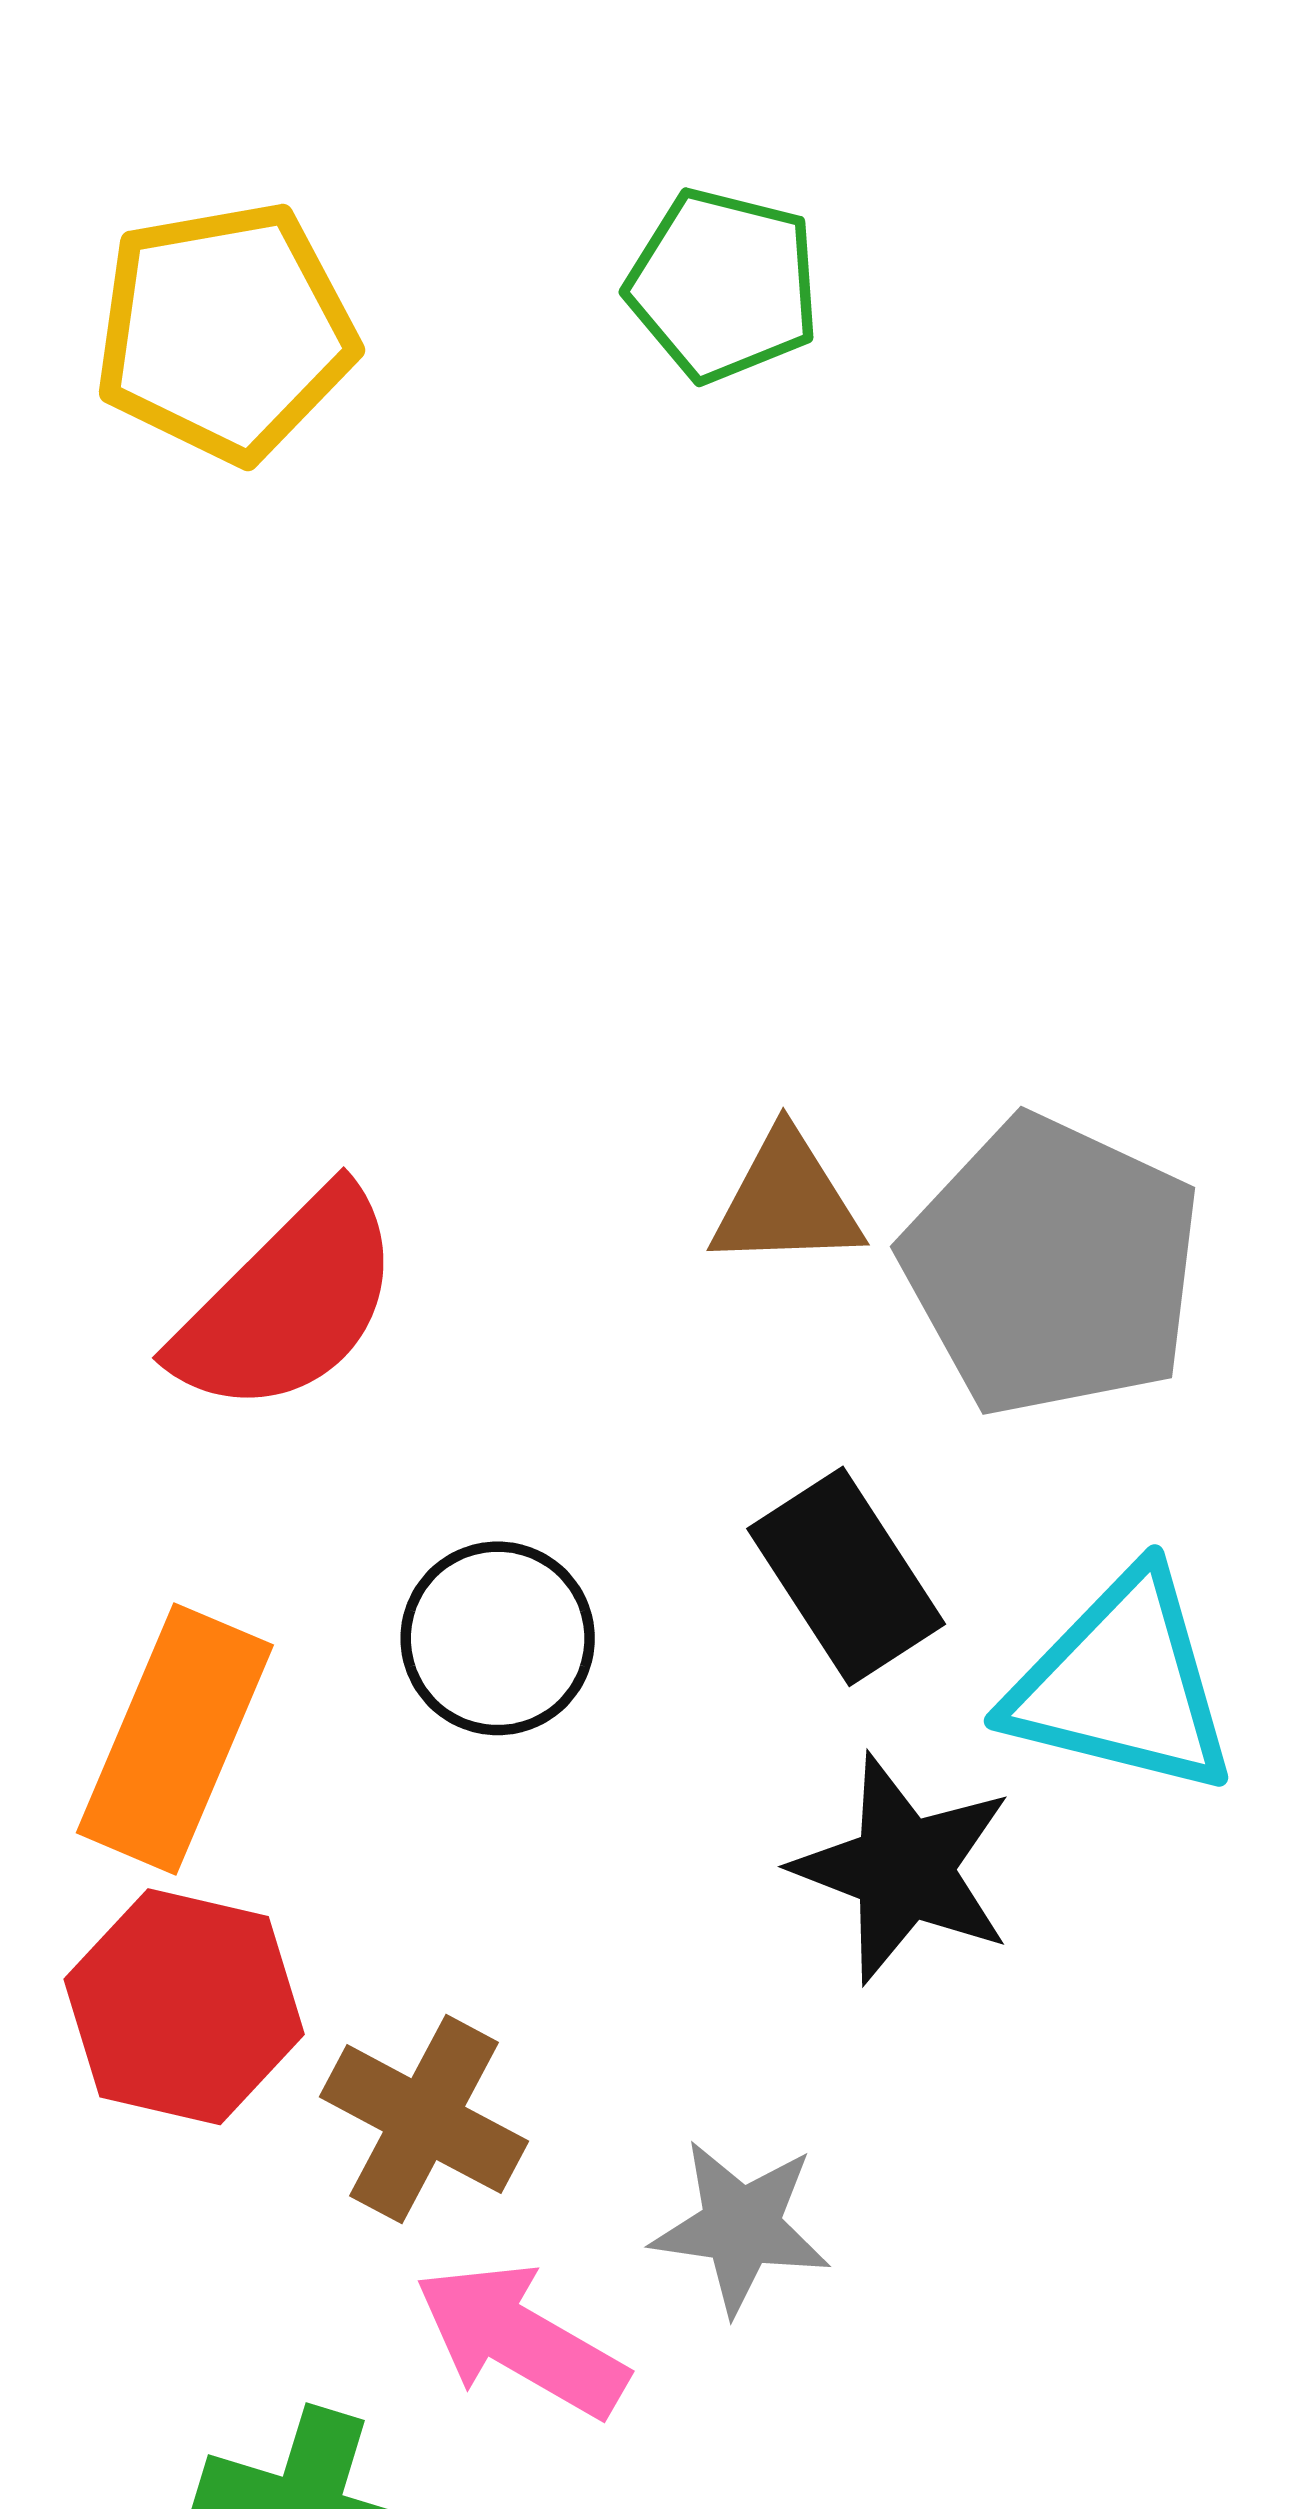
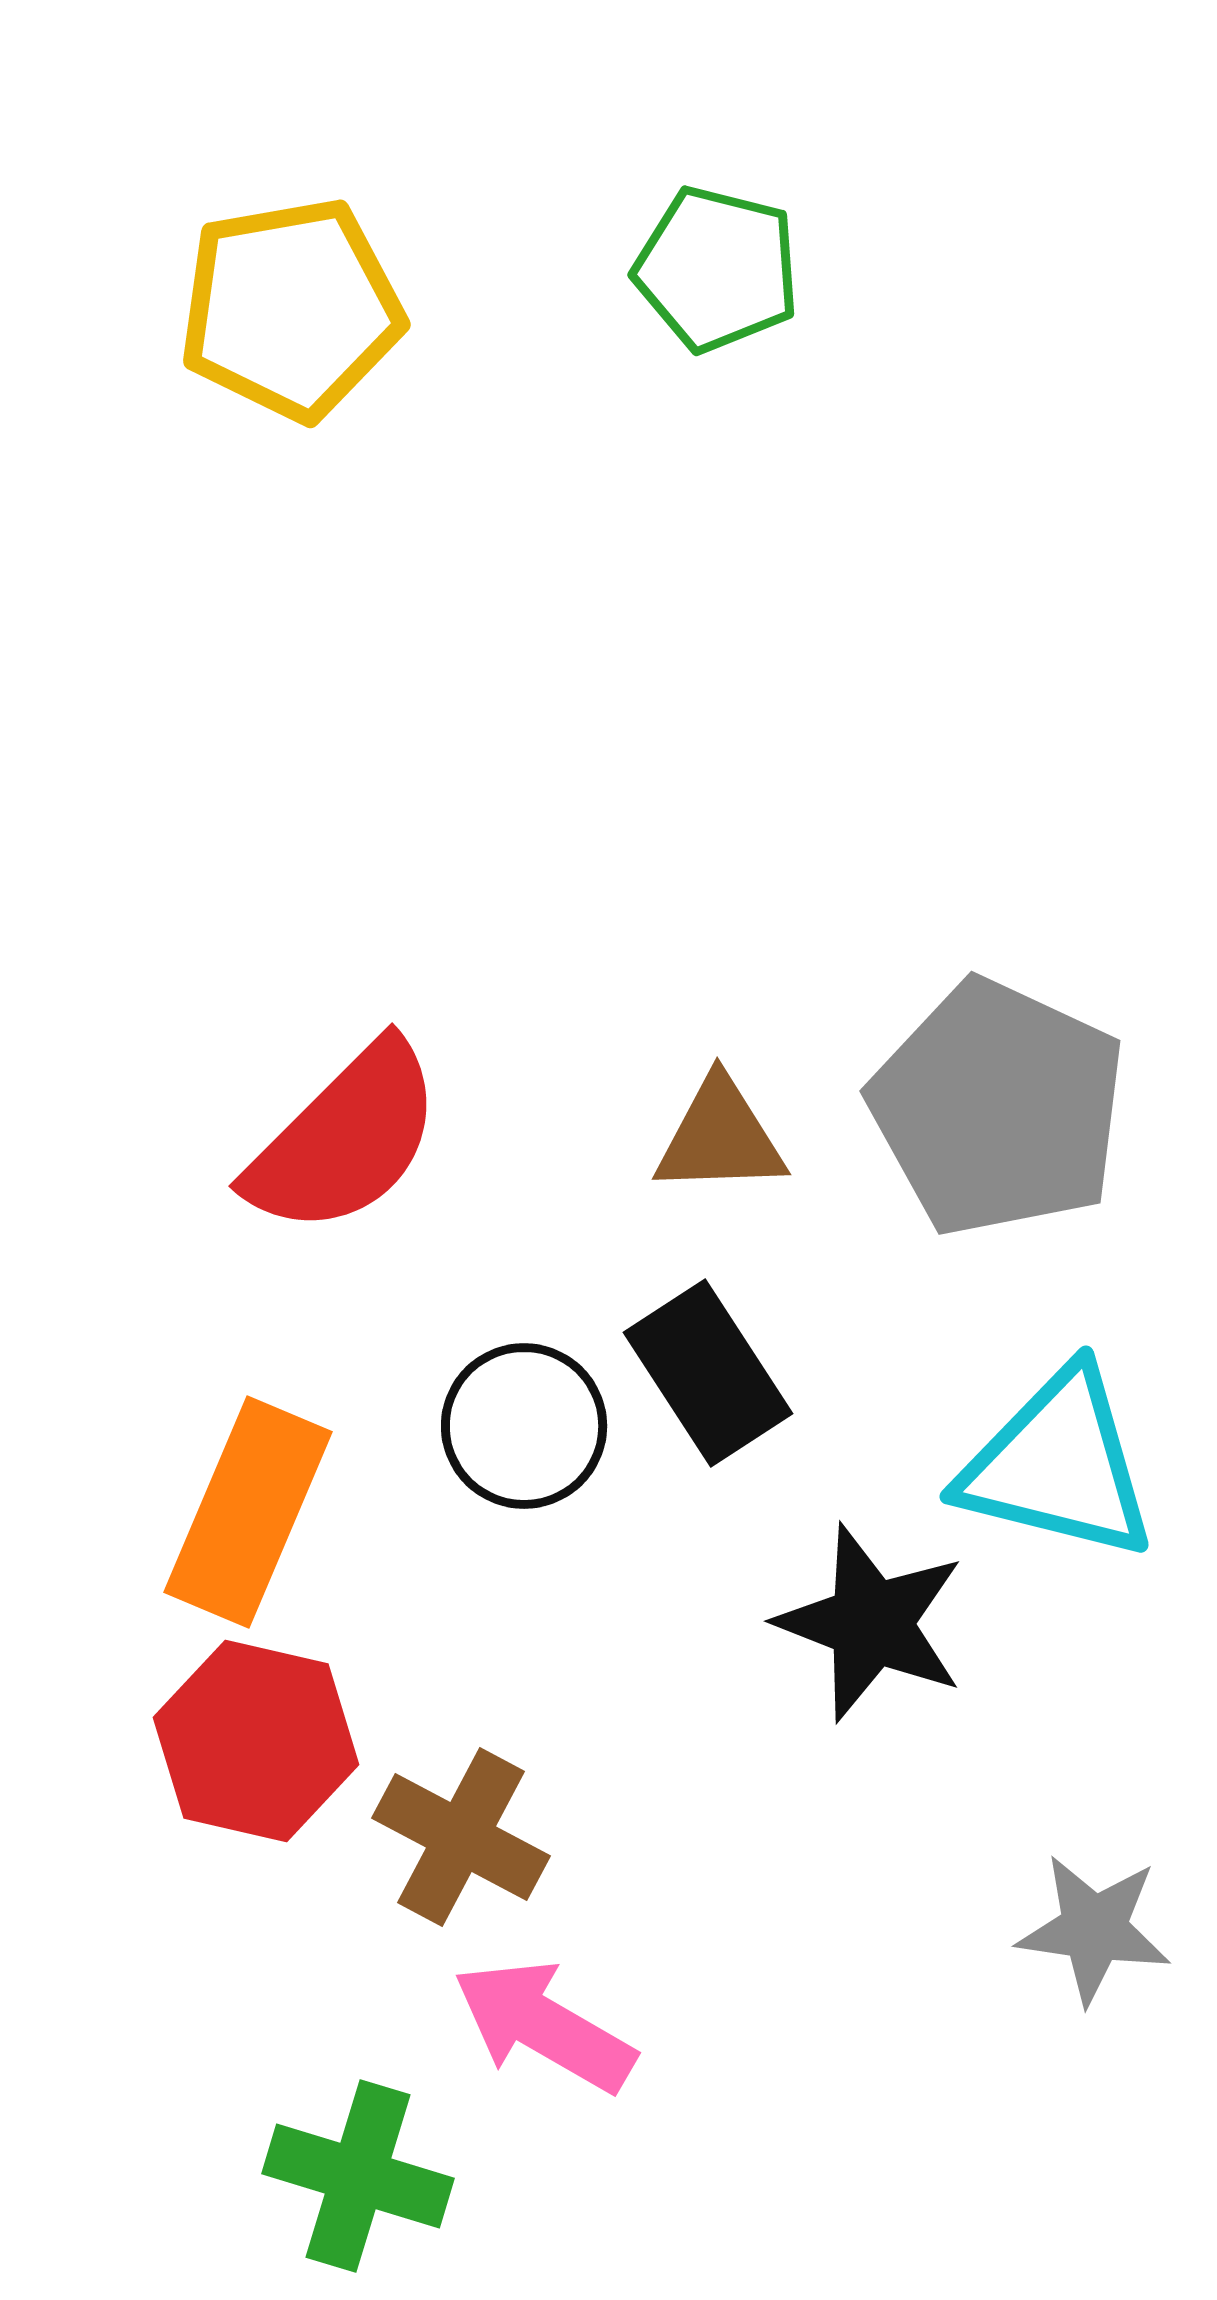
brown triangle: (787, 1201) -> (720, 1137), moved
black rectangle: (846, 1576) -> (708, 1373), moved
gray star: (741, 2227) -> (1094, 1929), moved

